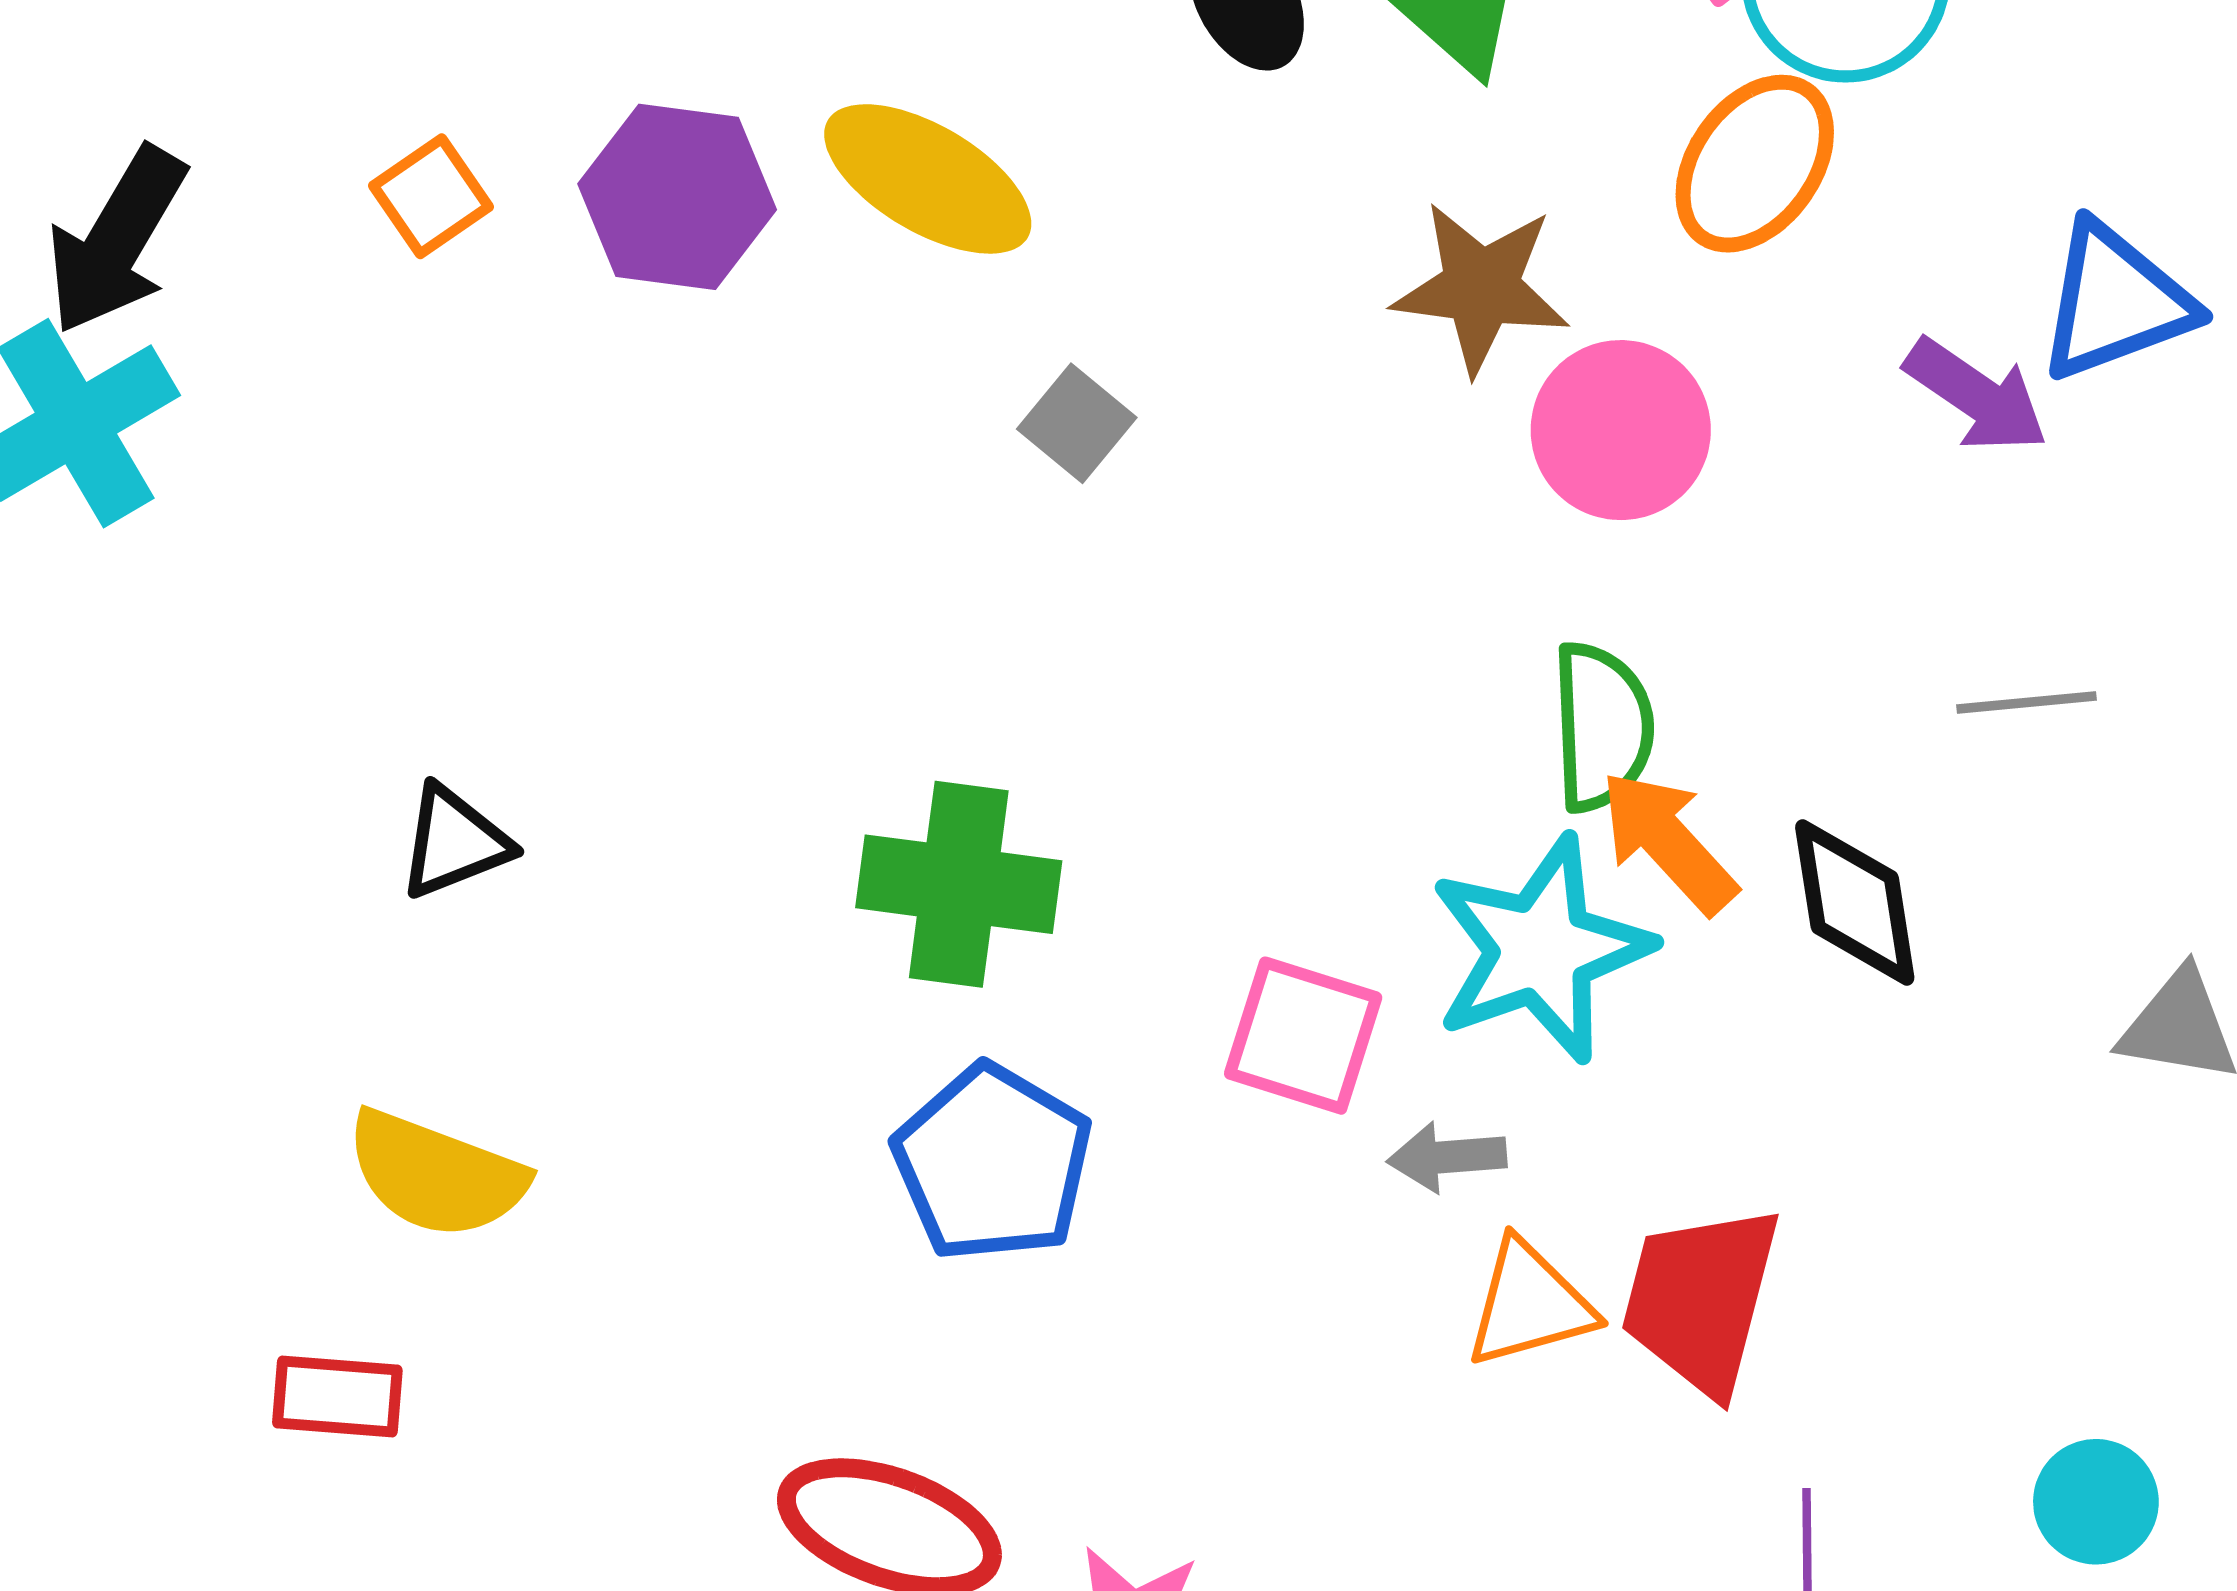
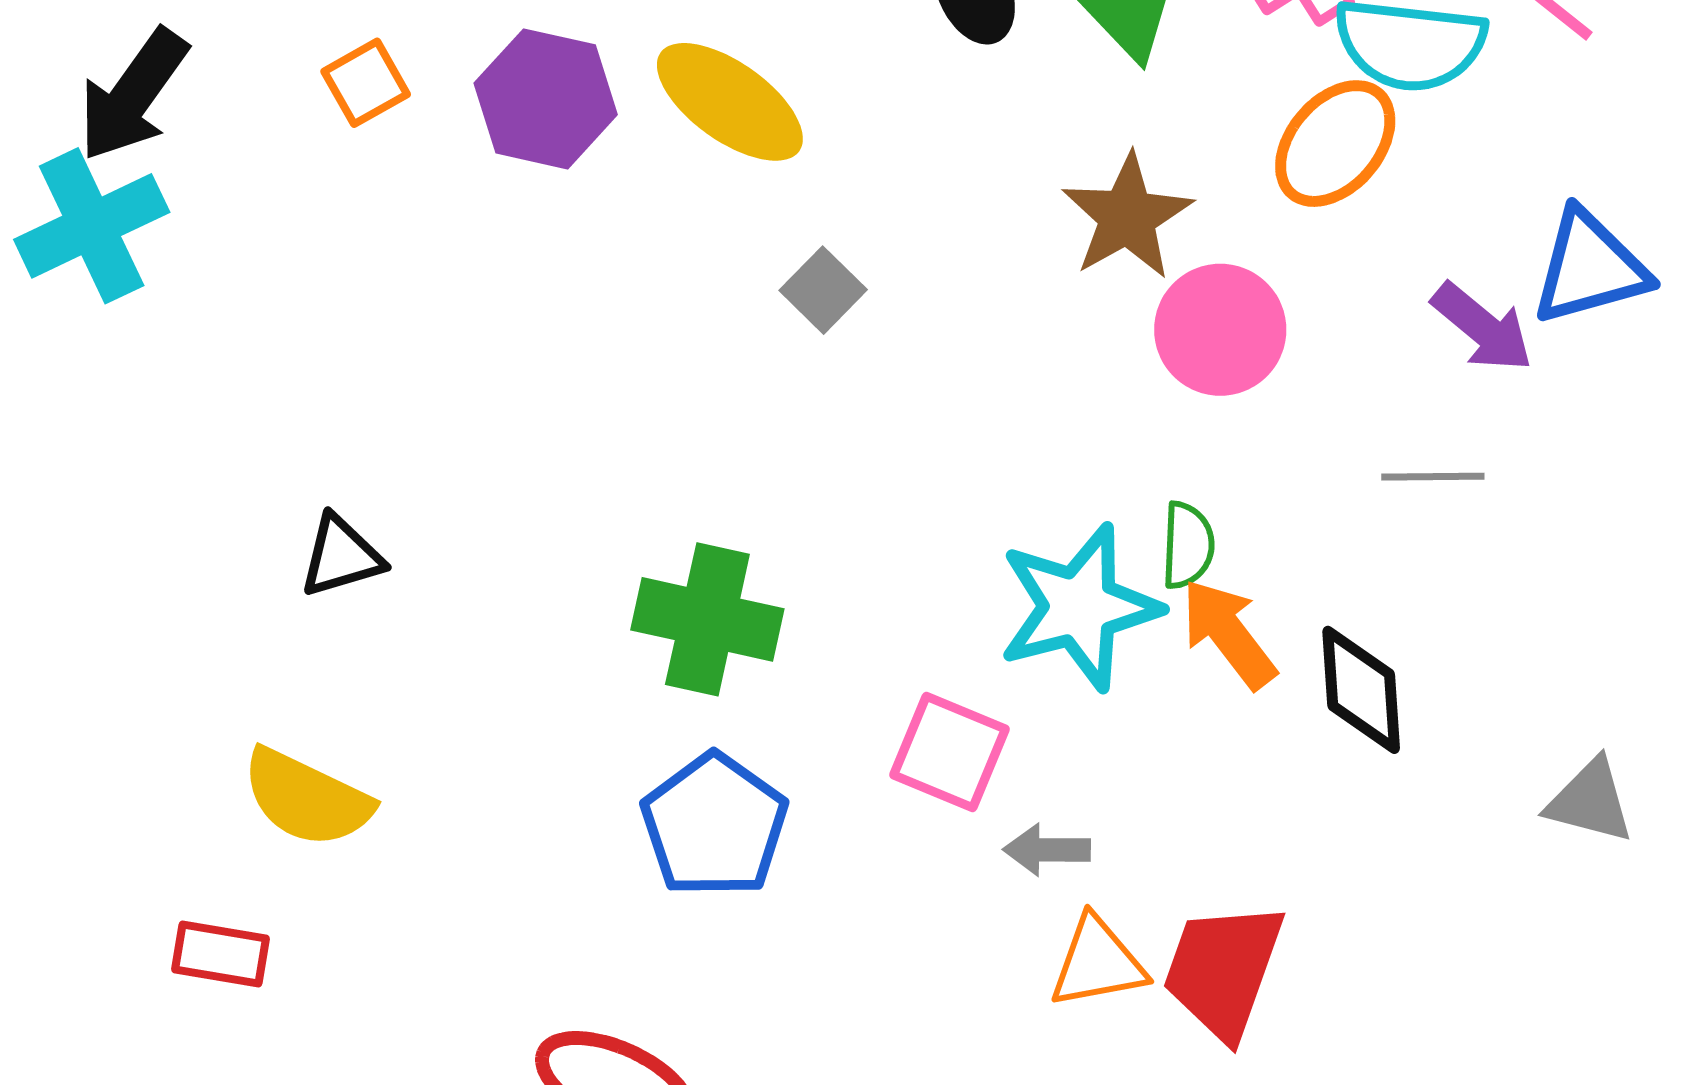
brown star: (1481, 288) -> (1127, 217), turned 30
gray line: (2026, 702) -> (1433, 477), moved
green semicircle: (1602, 727) -> (1188, 545), size x0.7
cyan star: (1541, 949) -> (1079, 607), moved

